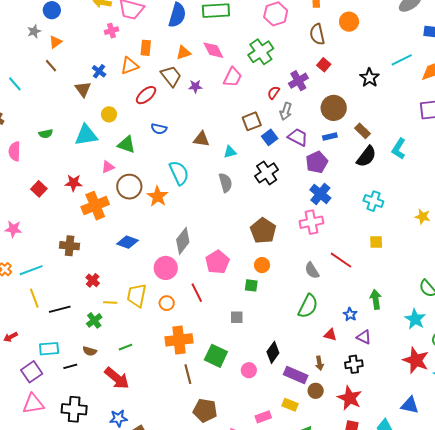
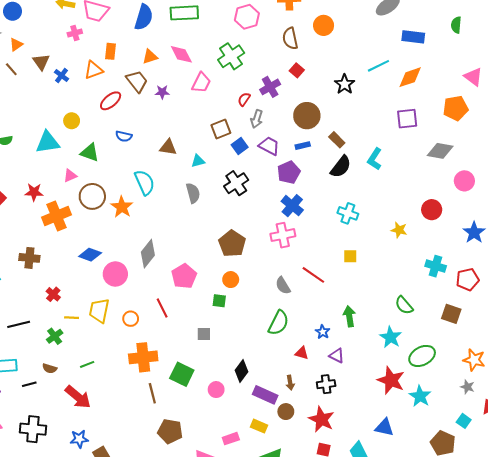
brown triangle: (83, 89) -> (41, 62), moved
pink circle: (166, 268) -> (115, 274), moved

